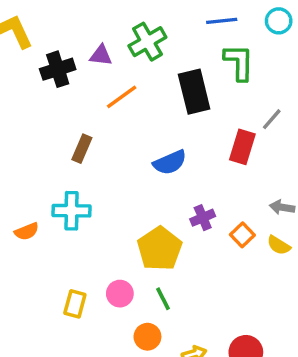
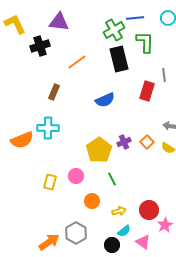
green cross: (147, 42) -> (114, 30), moved
purple triangle: (101, 55) -> (59, 22), moved, size x1.5
gray line: (272, 119) -> (164, 75), turned -48
purple cross: (203, 218) -> (124, 142), moved
orange semicircle: (27, 231) -> (22, 140), size x1.6
green line: (163, 299) -> (112, 179), moved

